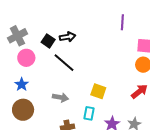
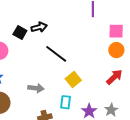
black line: (64, 63) -> (56, 54), moved
yellow square: (98, 91) -> (73, 79), turned 35

